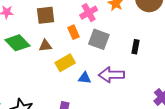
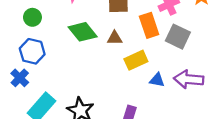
orange rectangle: (73, 32) -> (149, 25), size x1.5

